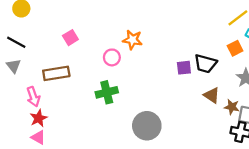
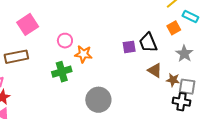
pink square: (70, 38) -> (28, 24), size x1.5
orange star: (133, 40) -> (83, 54), moved
black trapezoid: (205, 64) -> (148, 42), turned 55

